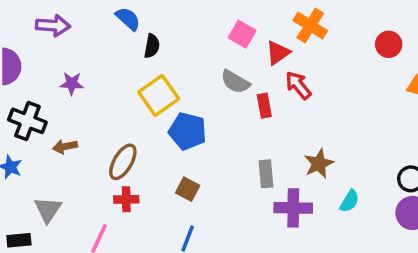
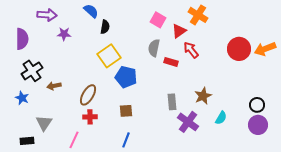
red circle: (389, 44) -> (239, 49), moved, size x1.5
gray semicircle: (235, 82) -> (154, 48), turned 72
purple star: (72, 83) -> (64, 34), moved
red rectangle: (264, 106) -> (171, 62), turned -64
black cross: (27, 121) -> (32, 71), turned 35
brown square: (188, 189) -> (126, 111), turned -32
purple cross: (293, 208) -> (188, 122), turned 35

